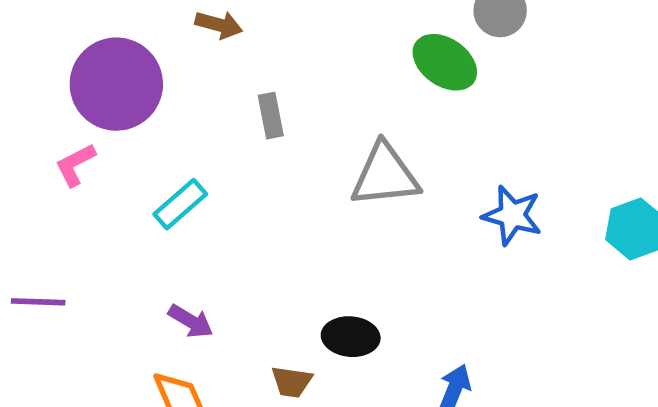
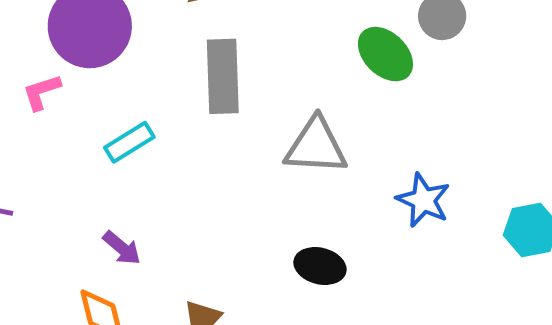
gray rectangle: (271, 116) -> (223, 76), size x1.8
black ellipse: (351, 337) -> (320, 266), moved

